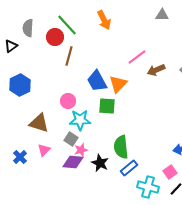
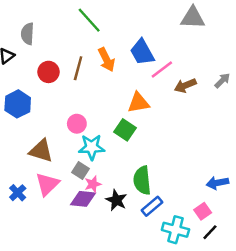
gray triangle: (162, 15) -> (193, 18), size x1.5
orange arrow: (104, 20) -> (106, 60), moved
green line: (67, 25) -> (89, 20), moved
red circle: (55, 37) -> (48, 72), moved
blue trapezoid: (97, 81) -> (142, 52), moved
orange triangle: (118, 84) -> (138, 103), turned 36
green square: (107, 106) -> (125, 130), turned 30
pink triangle: (44, 150) -> (47, 184), size x1.5

